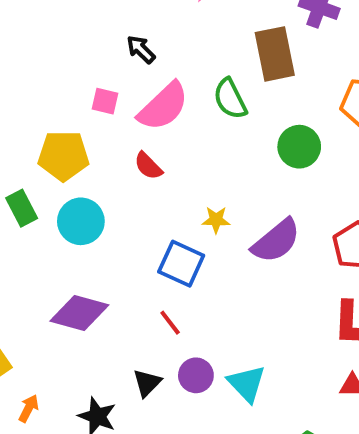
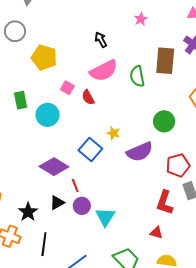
pink square: (105, 101) -> (67, 88), moved
green circle: (299, 147) -> (164, 121), moved
yellow pentagon: (63, 156) -> (44, 57), moved
purple diamond: (79, 313) -> (54, 167), moved
red line: (170, 323) -> (75, 185), moved

